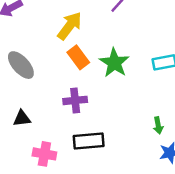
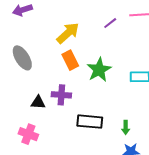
black triangle: (22, 118) -> (38, 102), moved
black rectangle: (89, 141) -> (90, 122), moved

